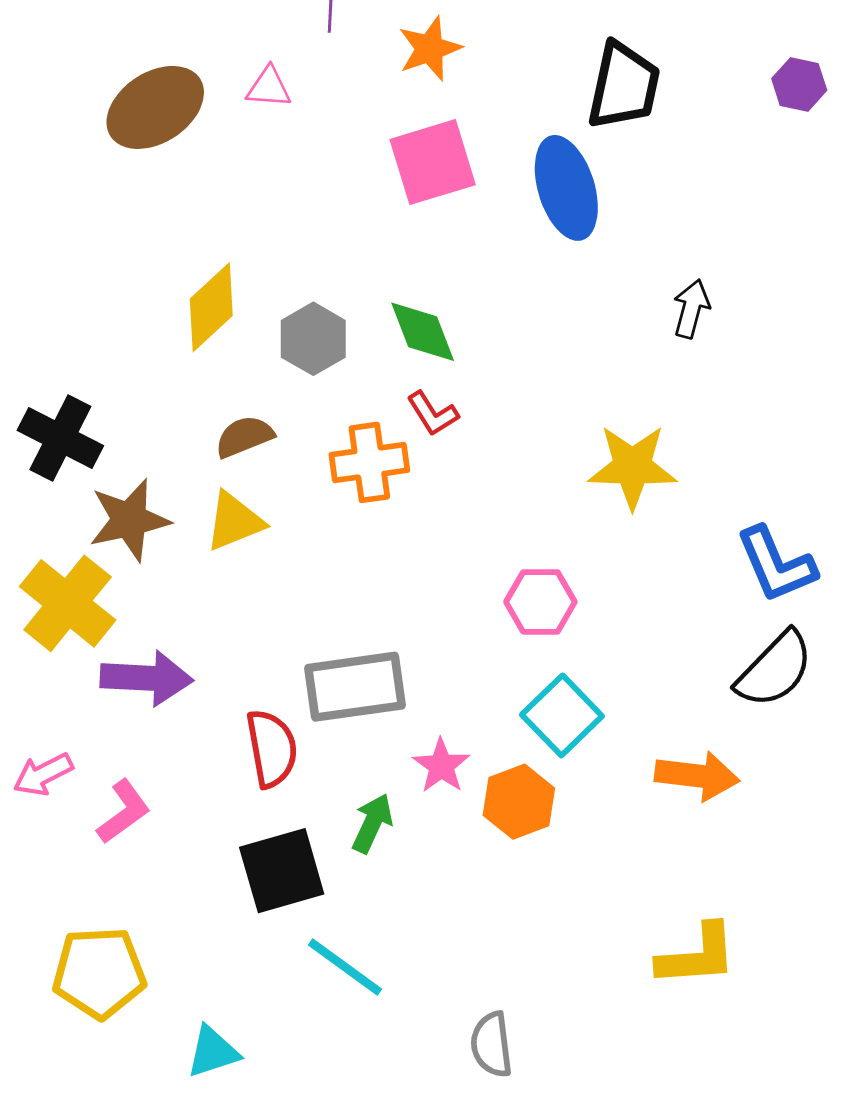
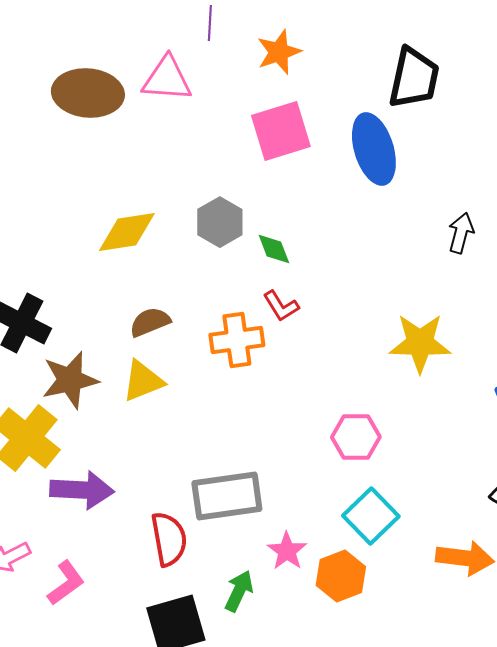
pink triangle: (269, 87) -> (167, 79), size x1.6
brown ellipse: (155, 107) -> (88, 93), turned 38
yellow diamond: (211, 307) -> (127, 232), turned 34
green diamond: (423, 332) -> (274, 249), size x0.7
gray hexagon: (313, 339) -> (220, 222), moved

